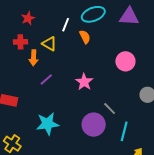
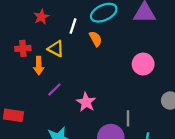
red star: (28, 18) -> (41, 17), moved
pink star: (84, 82) -> (86, 102), moved
gray line: (110, 108) -> (128, 118), turned 48

